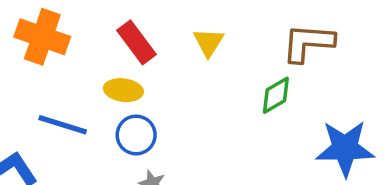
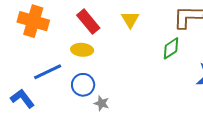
blue line: (63, 125) -> (48, 72), turned -40
blue circle: (136, 135) -> (83, 85), moved

